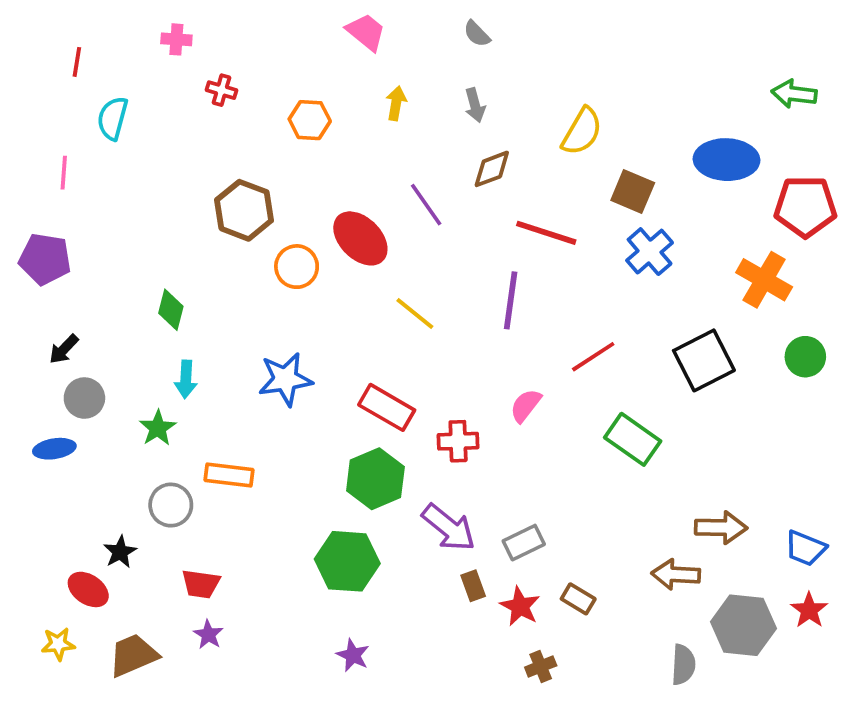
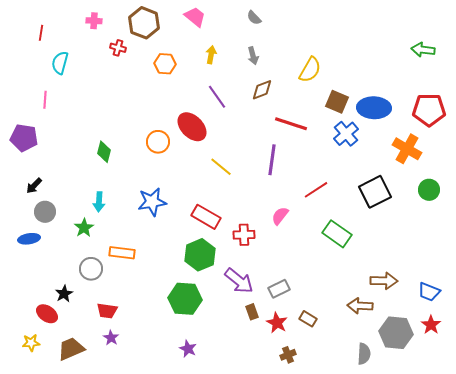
blue ellipse: (727, 160) -> (374, 108), moved
pink line: (64, 173) -> (45, 100), moved
purple line: (426, 205) -> (217, 97), moved
brown hexagon: (244, 210) -> (144, 23), moved
green diamond: (171, 310) -> (104, 152), moved

